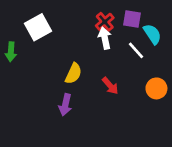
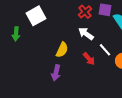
white arrow: (105, 38) -> (86, 34), moved, turned -42
white line: (136, 50) -> (105, 50), moved

